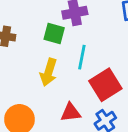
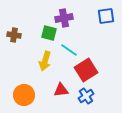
cyan line: (82, 57) -> (69, 50), turned -66

